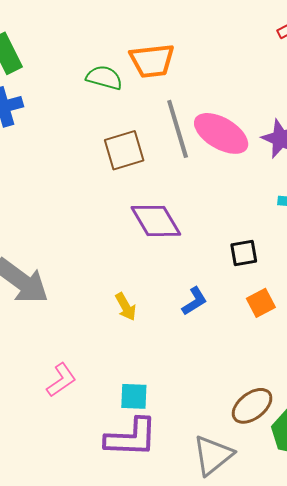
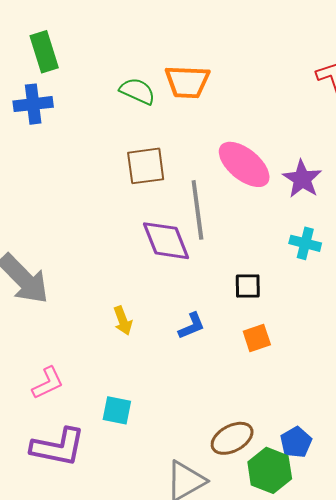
gray line: (178, 129) -> (197, 210), moved
purple L-shape: (131, 438) -> (58, 447), moved

